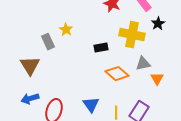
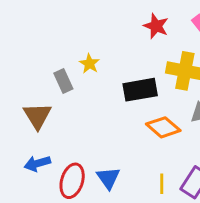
black rectangle: (101, 48) -> (140, 90), size x1.6
blue triangle: (91, 105) -> (108, 178), moved

